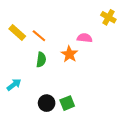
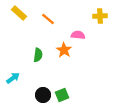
yellow cross: (108, 17) -> (100, 16), turned -32
yellow rectangle: (17, 32) -> (19, 13), moved
orange line: (39, 36) -> (48, 19), moved

